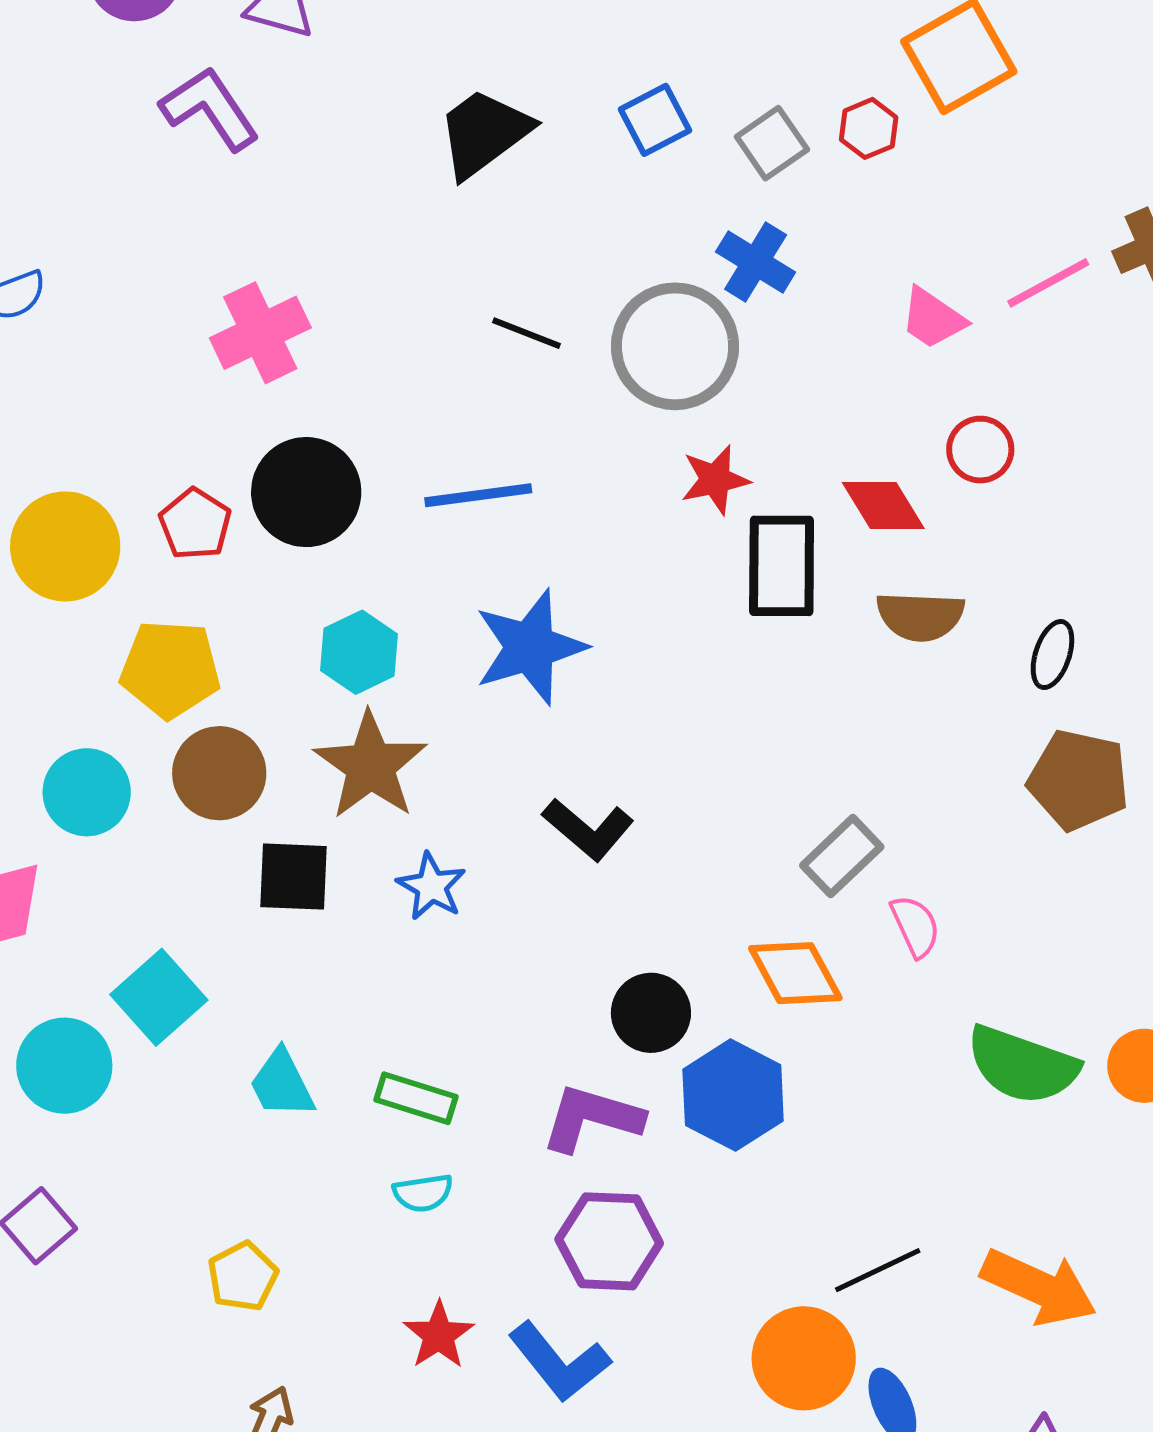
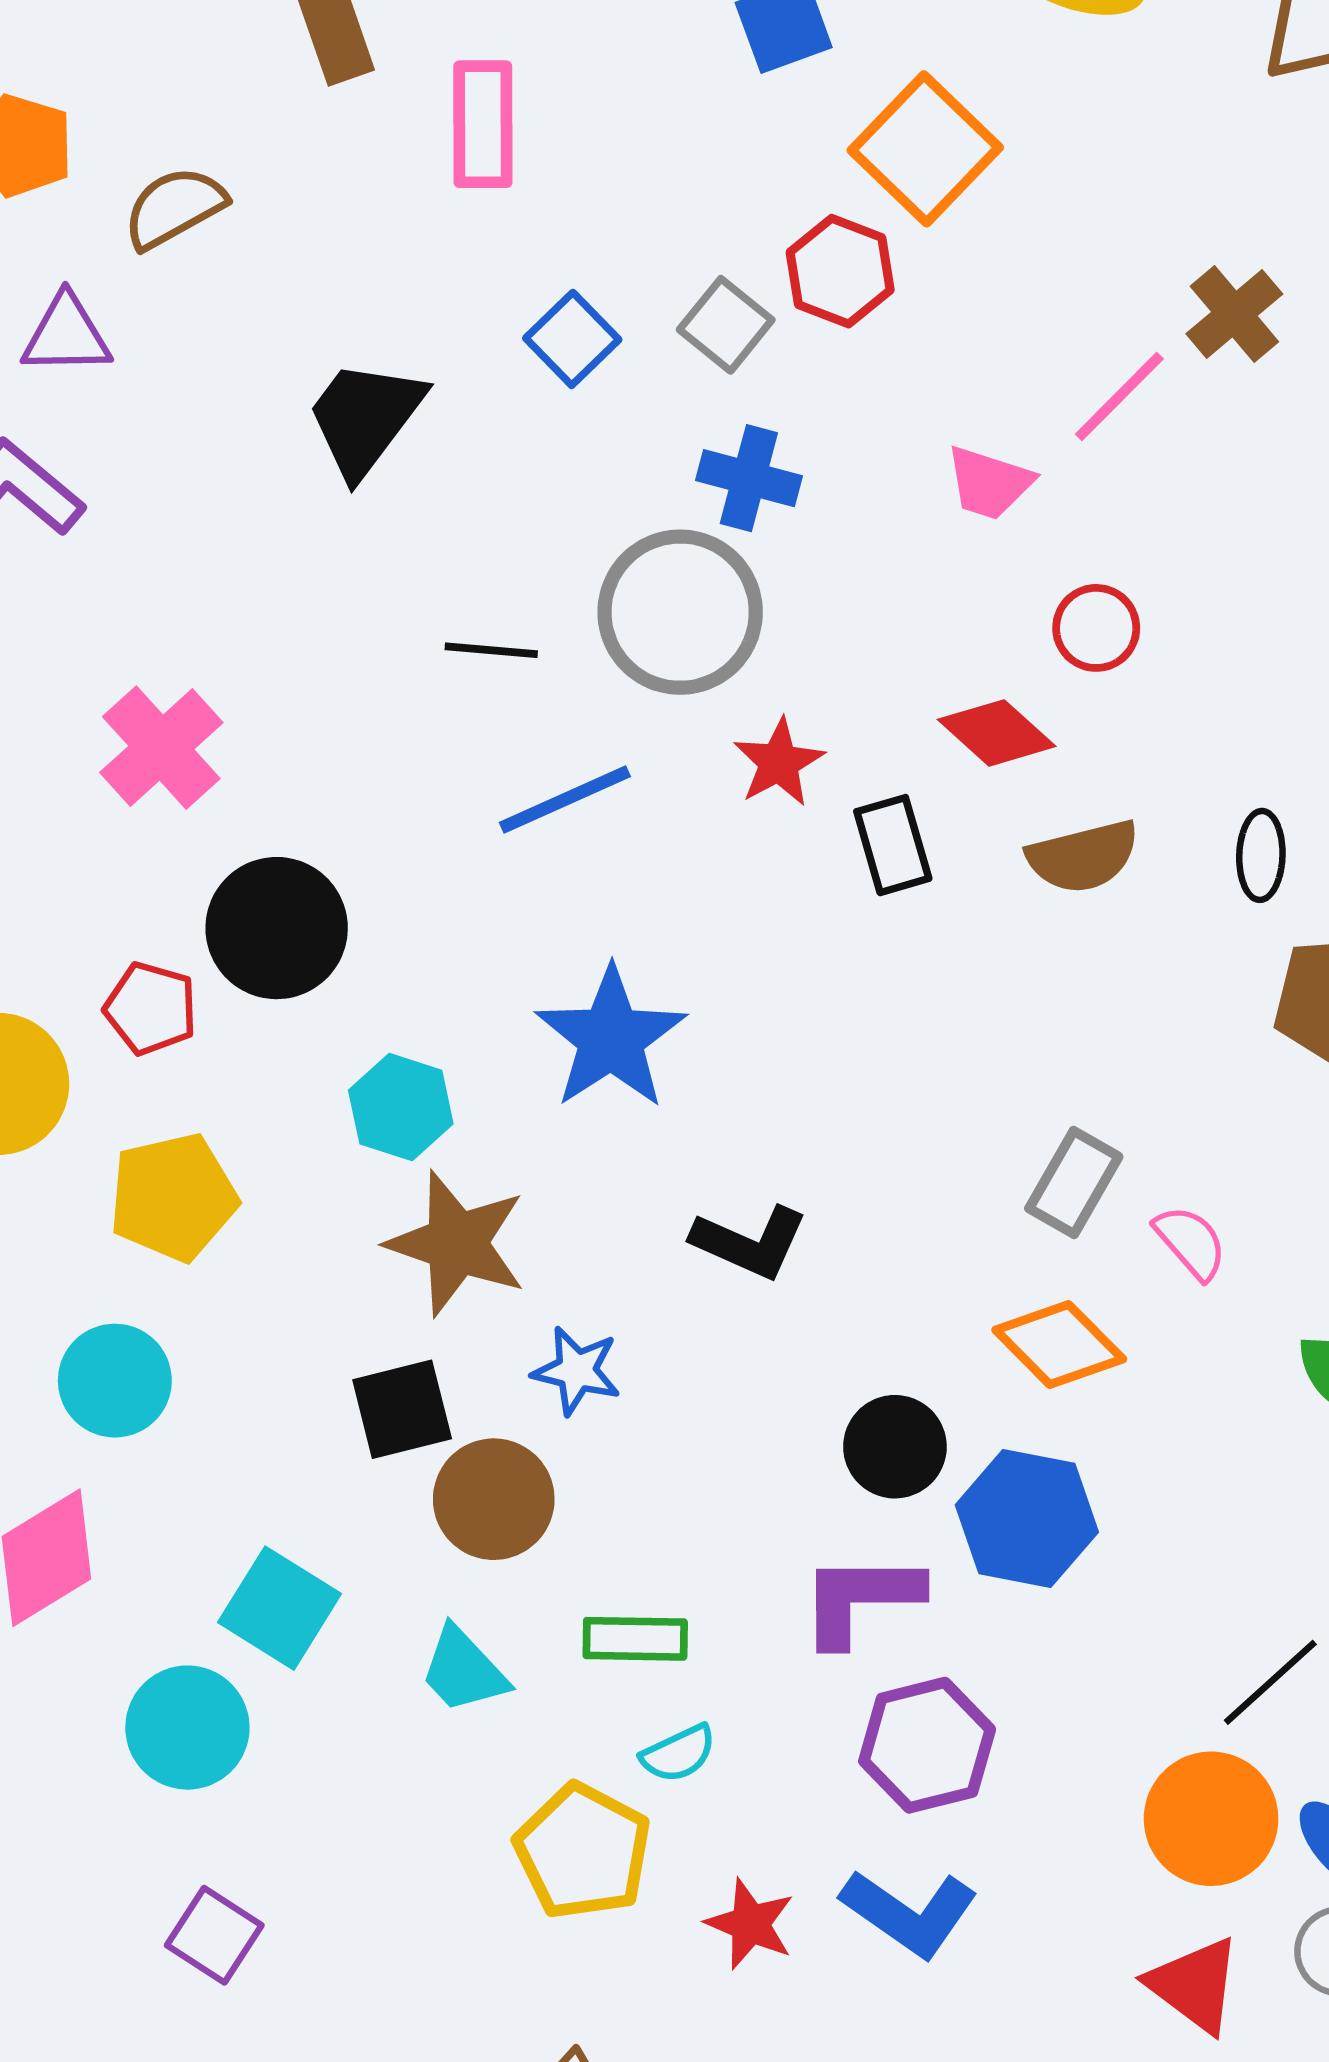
red hexagon: (869, 128) -> (840, 271), size x1.4
blue line: (478, 495) -> (565, 799), moved
black rectangle: (782, 566) -> (893, 845), size x0.7
brown circle: (219, 773) -> (494, 1499), moved
yellow pentagon: (243, 1276) -> (583, 1851), moved, size x1.5

